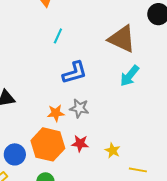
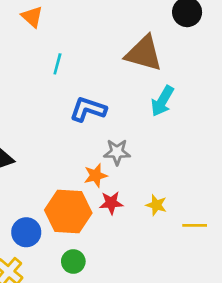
blue L-shape: (75, 73) -> (88, 109), turned -136
gray star: (79, 108) -> (117, 152), moved
orange star: (56, 113) -> (96, 175), moved

